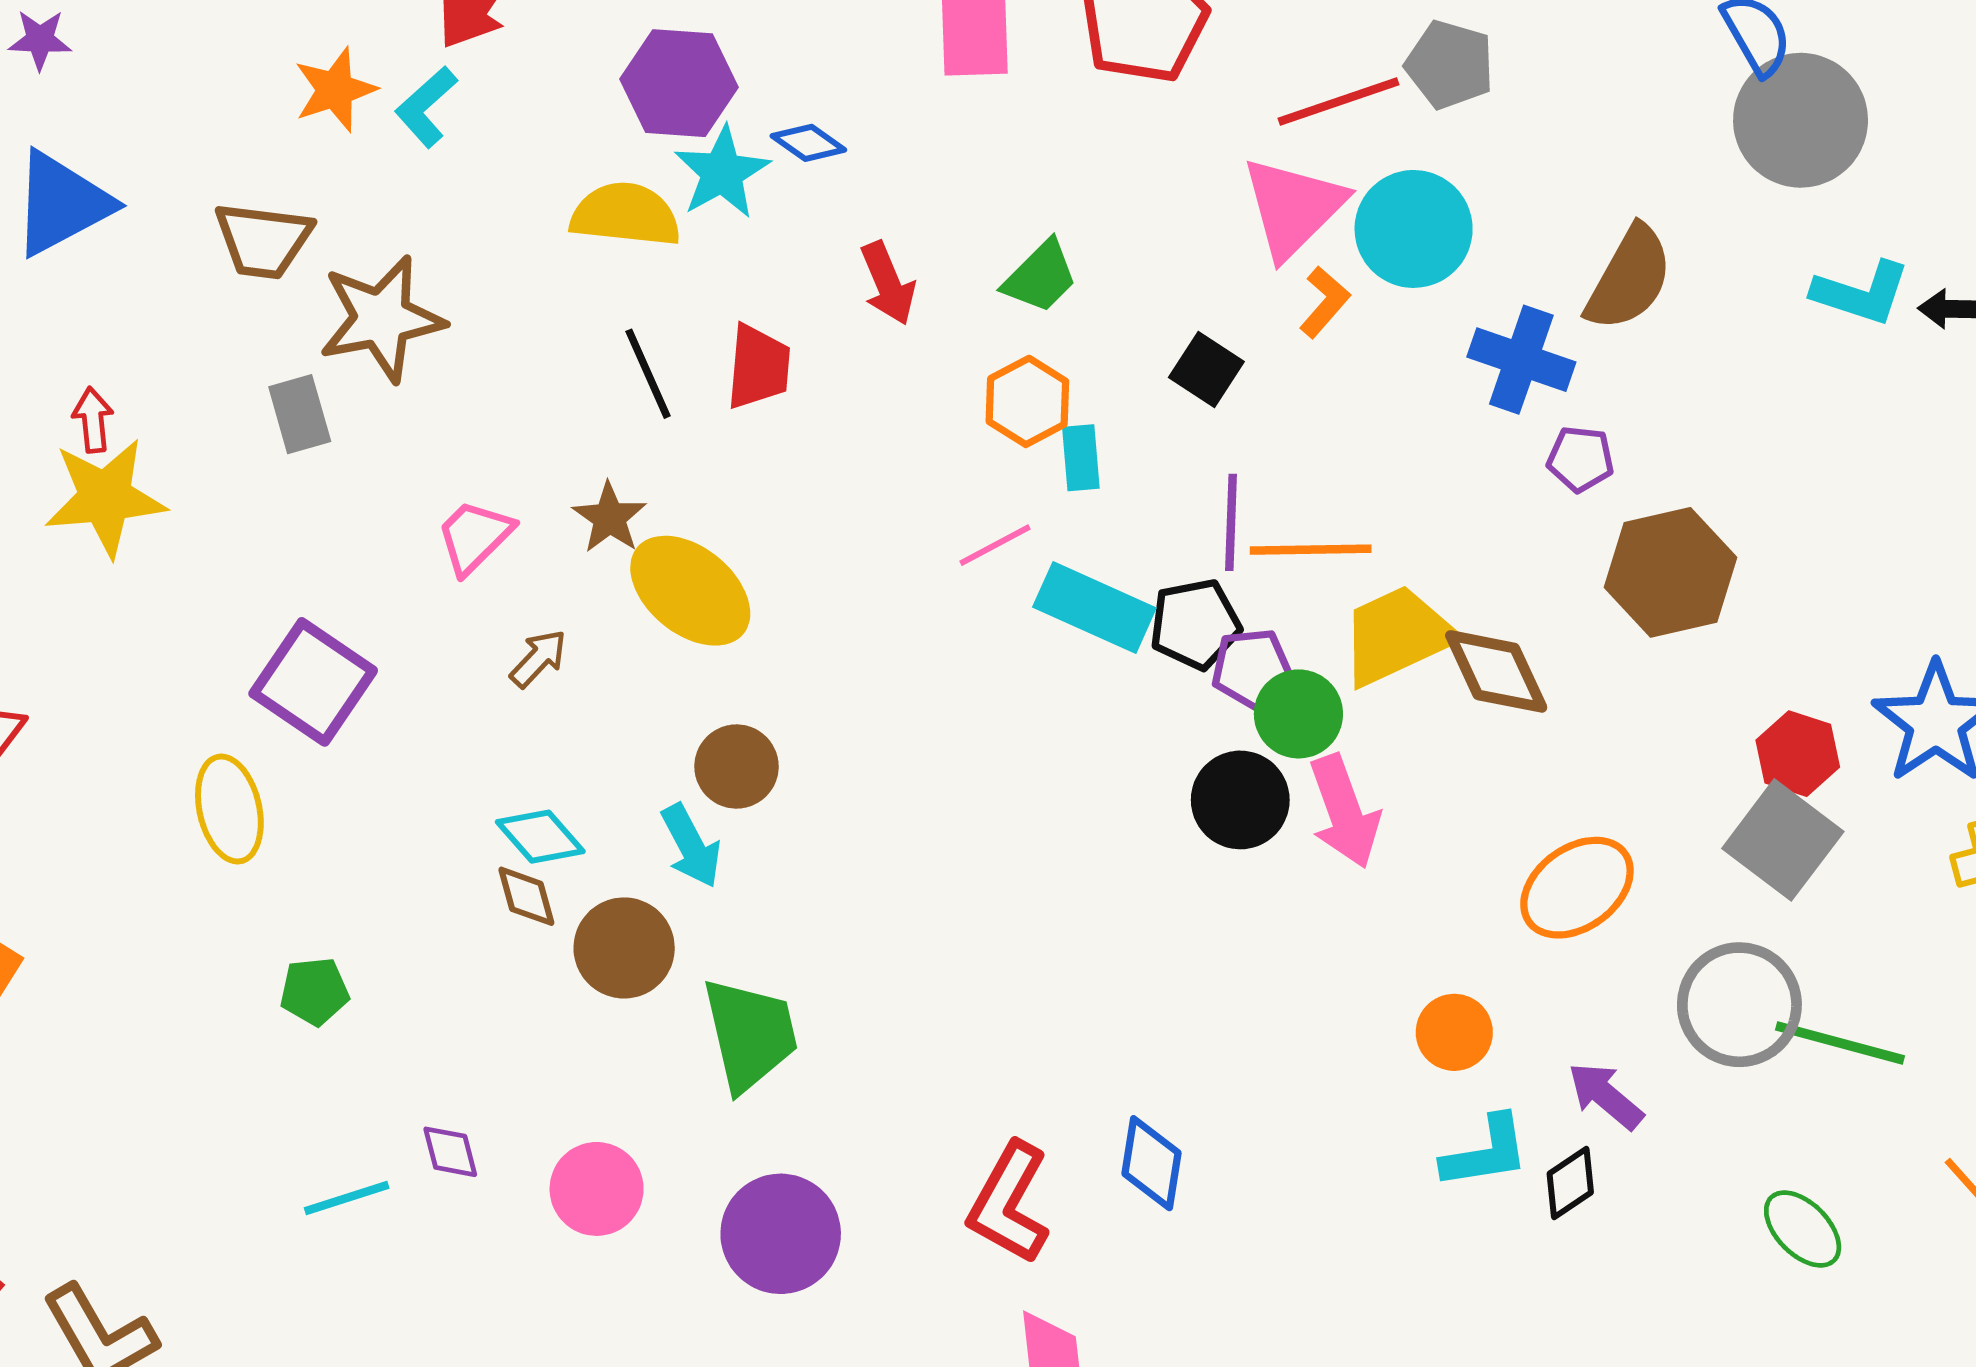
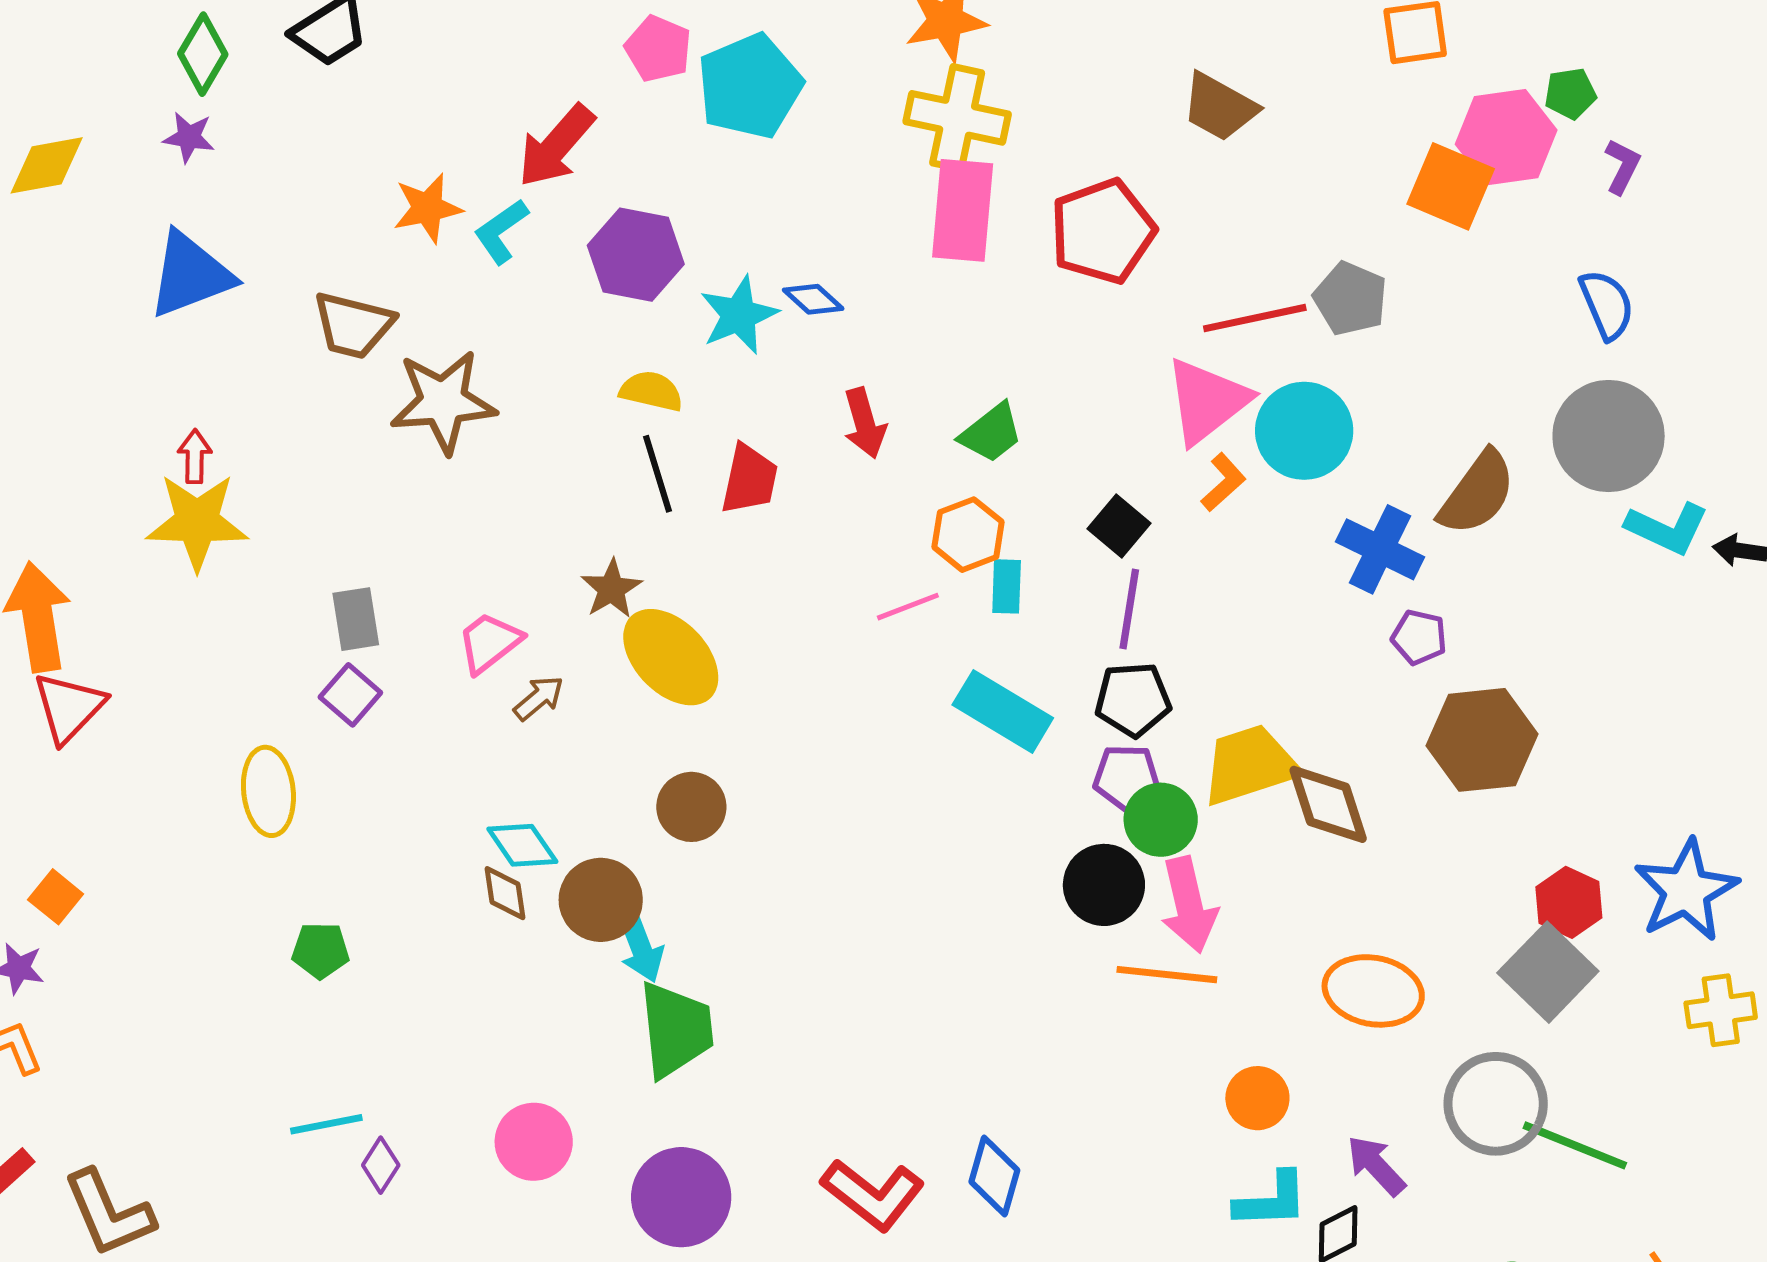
purple hexagon: (679, 83) -> (636, 255), moved
gray circle: (1801, 120) -> (1609, 436), moved
yellow semicircle: (625, 215) -> (651, 391), moved, size x0.7
gray rectangle: (300, 414) -> (356, 619), moved
purple line: (1231, 522) -> (1129, 609), moved
pink trapezoid: (474, 537) -> (489, 642), moved
pink line: (995, 545) -> (908, 607), moved
orange line: (1311, 550) -> (1167, 975), moved
black pentagon: (1195, 624) -> (1133, 699), moved
purple square: (313, 682) -> (350, 695), size x0.6
cyan arrow: (691, 846) -> (641, 947), moved
orange ellipse: (1577, 888) -> (1373, 991), turned 40
brown circle: (624, 948) -> (601, 900), moved
purple diamond: (450, 1152) -> (381, 1165), moved, turned 40
red L-shape: (1009, 1203) -> (873, 1195), turned -88

